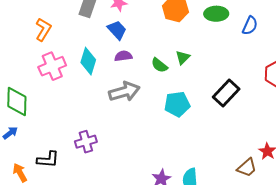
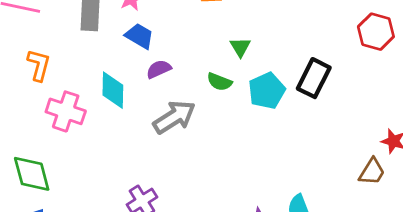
green semicircle: (159, 65) -> (219, 82), moved
pink cross: (52, 66) -> (66, 111), turned -32
cyan pentagon: (177, 104) -> (267, 91), moved

